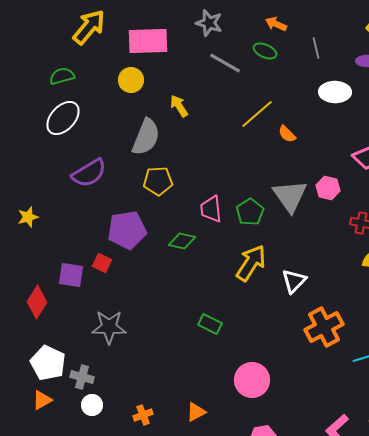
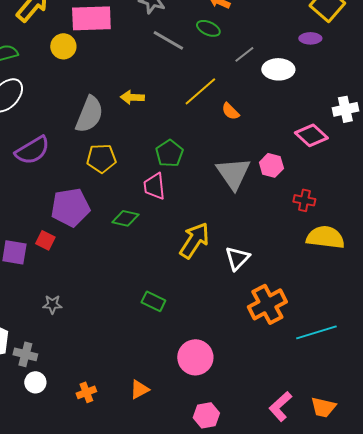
gray line: (316, 48) -> (244, 54), moved, turned 65
yellow circle: (131, 80) -> (63, 46), moved
yellow arrow: (179, 106) -> (132, 97), moved, turned -55
green pentagon: (250, 212) -> (169, 153), moved
gray star: (109, 327) -> (52, 304), size x0.6

